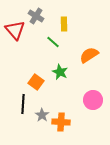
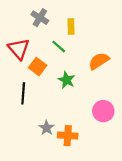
red triangle: (15, 30) -> (19, 49), moved
orange square: (36, 82) -> (38, 67), moved
black line: (23, 104) -> (23, 93), moved

